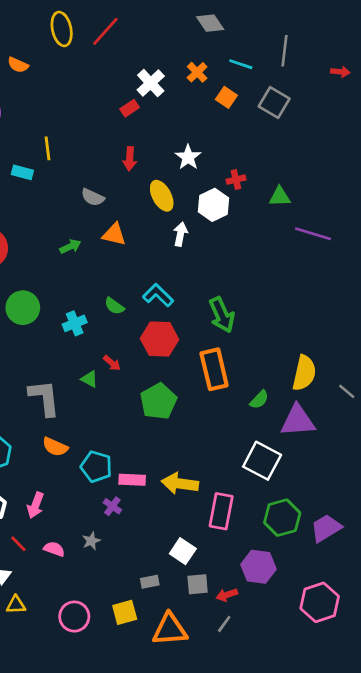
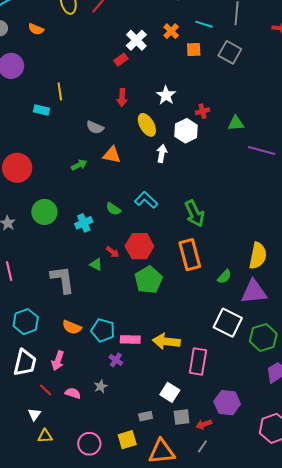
orange square: (226, 97) -> (194, 49), turned -35
red hexagon: (160, 339) -> (139, 246), moved
orange semicircle: (55, 447) -> (72, 327), moved
green hexagon: (282, 518) -> (263, 338), moved

